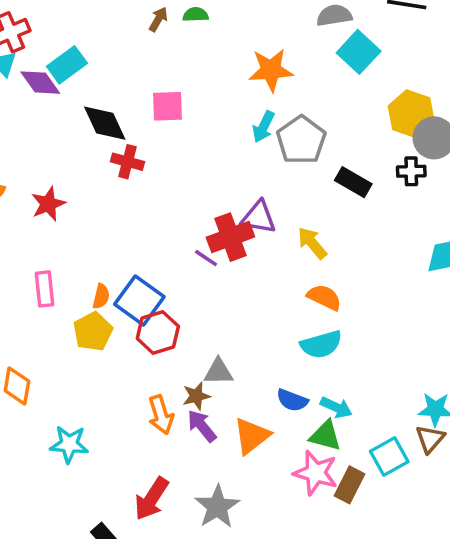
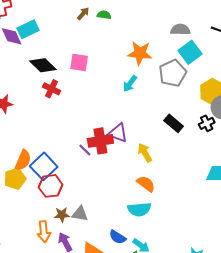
black diamond: (105, 123) -> (43, 65), turned -32
gray pentagon: (301, 140) -> (173, 73), moved
black cross: (411, 171) -> (207, 123), turned -35
orange semicircle: (101, 296) -> (23, 160), size x1.5
brown star: (196, 396) -> (62, 215), moved

